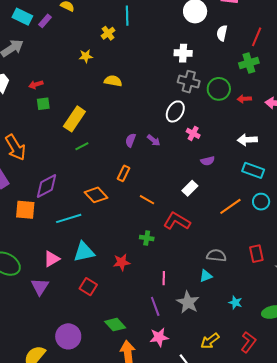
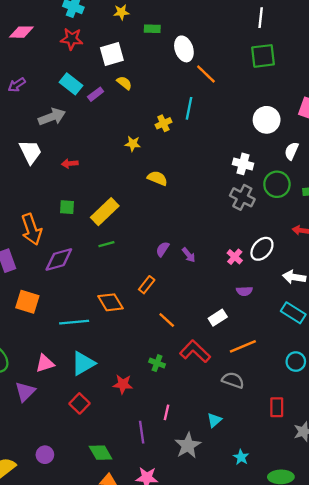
green circle: (219, 89) -> (277, 184), moved
green square: (43, 104) -> (67, 207), moved
white ellipse: (175, 111) -> (262, 249), moved
purple diamond: (46, 186) -> (59, 260), moved
cyan circle: (261, 202) -> (296, 362), moved
orange line: (230, 206) -> (243, 346), moved
cyan triangle: (84, 252) -> (83, 363), turned -30
gray semicircle: (216, 255) -> (233, 380), moved
cyan triangle: (206, 276) -> (214, 420), turned -32
purple line: (155, 306) -> (142, 432), moved
purple circle: (68, 336) -> (45, 455), size x0.6

